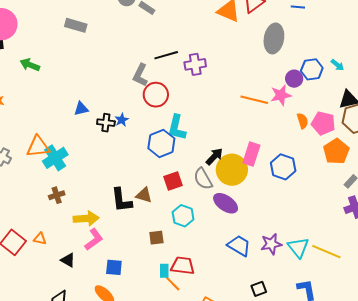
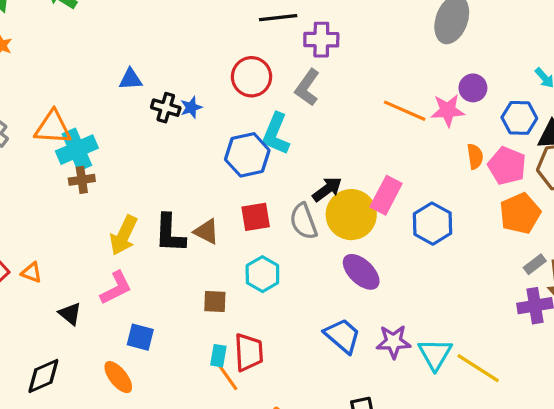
blue hexagon: (312, 69) -> (519, 118), moved
gray L-shape: (140, 75) -> (307, 87), moved
brown cross: (57, 195) -> (82, 180), moved
purple ellipse: (226, 203) -> (361, 272), moved
yellow arrow: (86, 218) -> (124, 235), moved, turned 110
red trapezoid: (183, 266) -> (249, 352), turned 70

